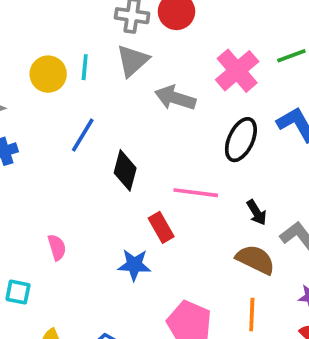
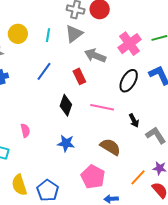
yellow circle: (48, 74) -> (18, 34), moved
black diamond: (125, 170) -> (66, 105), moved
red rectangle: (161, 227) -> (79, 76), moved
brown semicircle: (256, 260) -> (110, 147), moved
orange line: (252, 314) -> (138, 177), moved, turned 36

